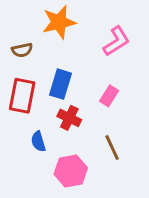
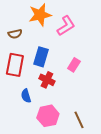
pink L-shape: (116, 41) -> (66, 26), moved
brown line: (112, 147) -> (79, 120), moved

